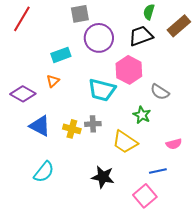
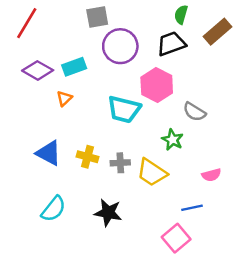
purple diamond: (23, 94) -> (38, 70), moved
gray cross: (93, 124) -> (120, 163), moved
black star: (103, 177) -> (108, 213), moved

